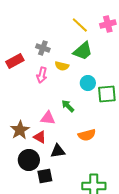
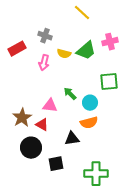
pink cross: (108, 24) -> (110, 42), moved
green trapezoid: (83, 51) -> (86, 51), moved
cyan circle: (88, 83) -> (90, 103), moved
black triangle: (58, 151) -> (72, 139), moved
black square: (45, 176) -> (56, 164), moved

